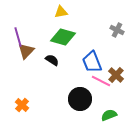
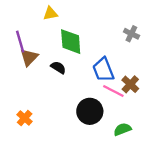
yellow triangle: (61, 12) -> (50, 13), moved
green diamond: (63, 37) -> (71, 42), turned 70

